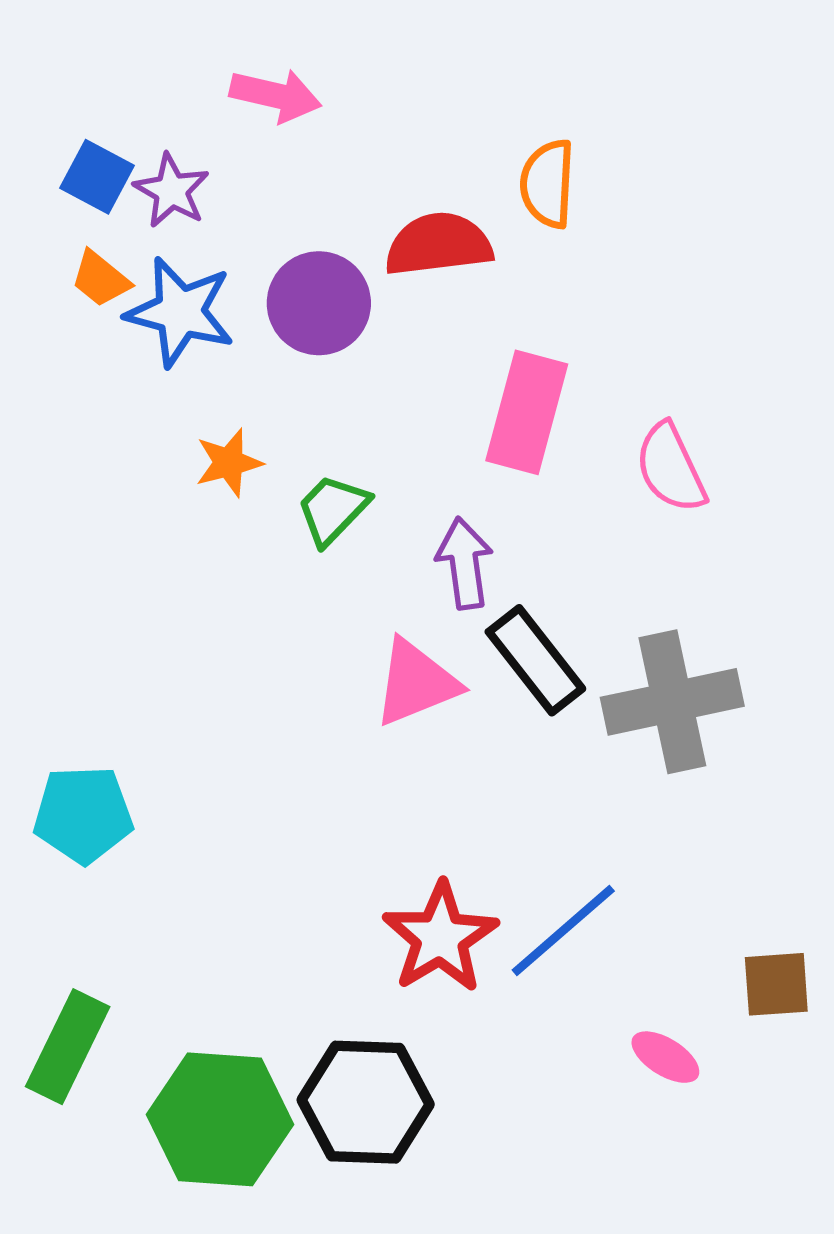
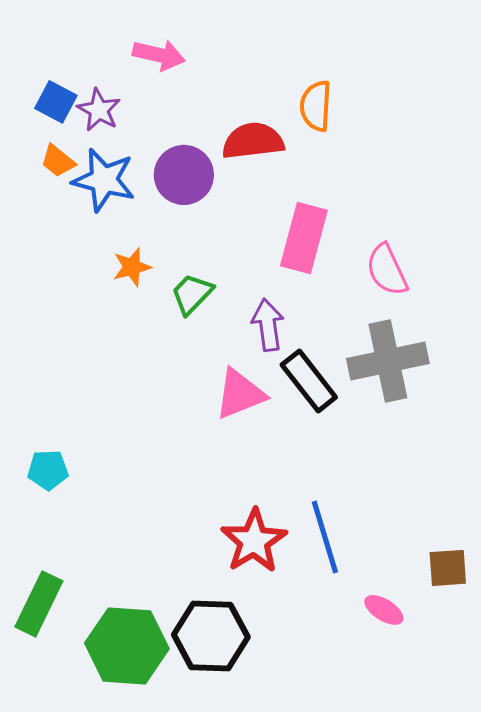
gray cross: (672, 702) -> (388, 361), moved
cyan pentagon: (83, 814) -> (48, 470), size x0.7
blue line: (563, 931) -> (325, 537), turned -66

